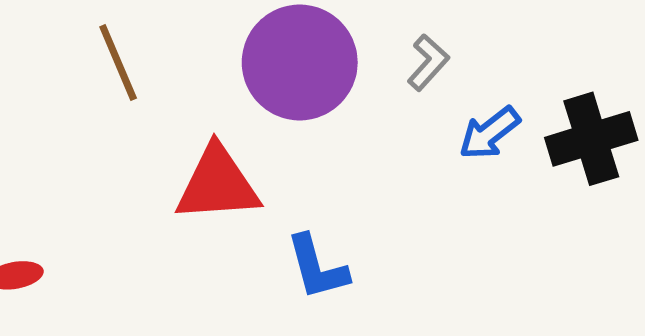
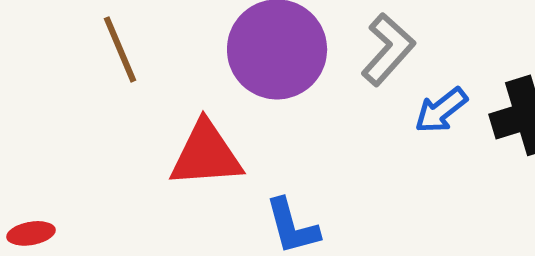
gray L-shape: (428, 62) -> (388, 49), size x1.5

